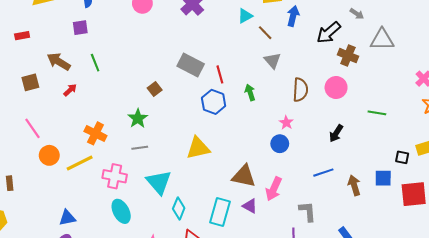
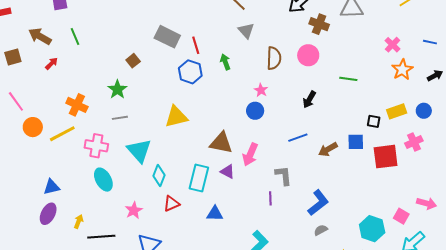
brown arrow: (354, 185) -> (328, 149), turned -102

